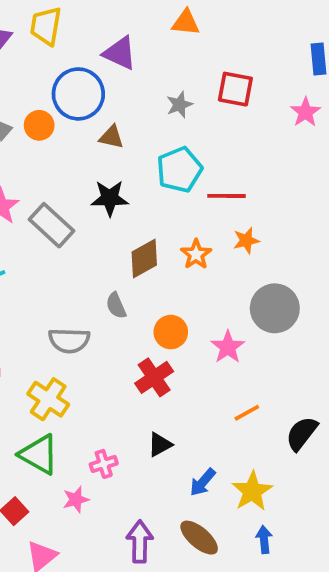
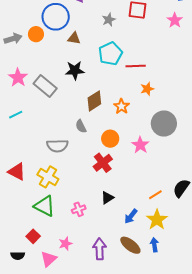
orange star: (196, 254) -> (122, 106), moved
orange line: (247, 413) -> (155, 195), moved
pink star: (76, 499) -> (65, 244), moved
blue arrow: (264, 540) -> (154, 245), moved

